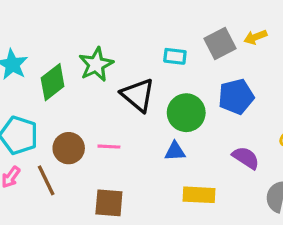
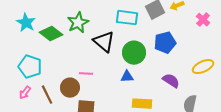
cyan rectangle: (175, 56) -> (127, 18), size x1.5
green diamond: (53, 82) -> (51, 34), turned 75
brown circle: (69, 148) -> (70, 88), moved

